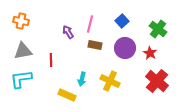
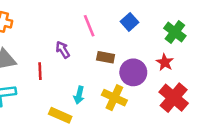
pink line: (90, 24) -> (89, 26), turned -36
purple arrow: (68, 32) -> (63, 50), moved
brown rectangle: (95, 45) -> (106, 57), moved
purple circle: (125, 48) -> (133, 72), moved

